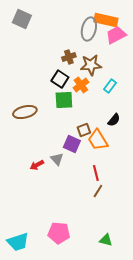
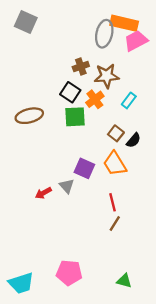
brown ellipse: (25, 112) -> (29, 116), moved
brown square: (84, 130) -> (116, 133), moved, turned -32

